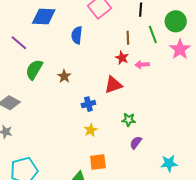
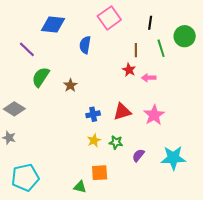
pink star: (180, 49) -> (154, 115), moved
red triangle: (113, 85) -> (122, 112), moved
green star: (129, 120) -> (116, 142), moved
cyan star: (169, 163) -> (173, 158), moved, size x1.4

